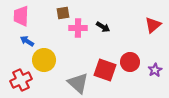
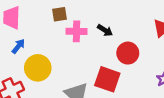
blue arrow: (27, 41) -> (18, 46), turned 96
red circle: (130, 62) -> (128, 53), moved

